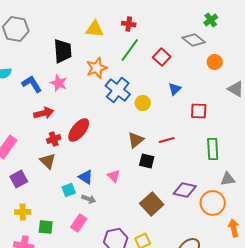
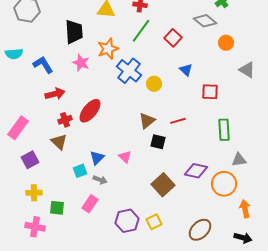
pink star: (59, 83) -> (81, 63), moved
blue triangle: (175, 89) -> (186, 70), turned -32
blue triangle: (86, 177) -> (97, 158), turned 42

